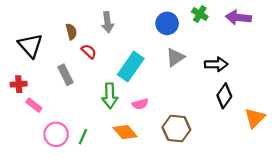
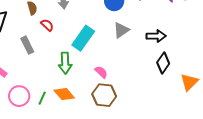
pink semicircle: (140, 104) -> (101, 72), moved, turned -120
brown hexagon: (176, 129) -> (104, 95), moved
orange diamond: (125, 132) -> (64, 94), moved

